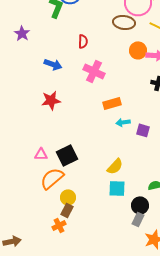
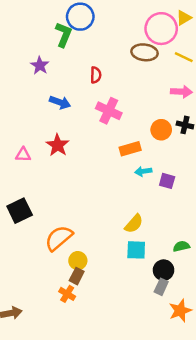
purple star: (22, 33) -> (40, 65), moved
orange circle: (138, 50) -> (161, 130), moved
red star: (51, 100) -> (58, 145), turned -30
pink triangle: (41, 154) -> (23, 155), moved
black square: (67, 155) -> (20, 211), moved
orange cross: (59, 225) -> (67, 294), turned -32

